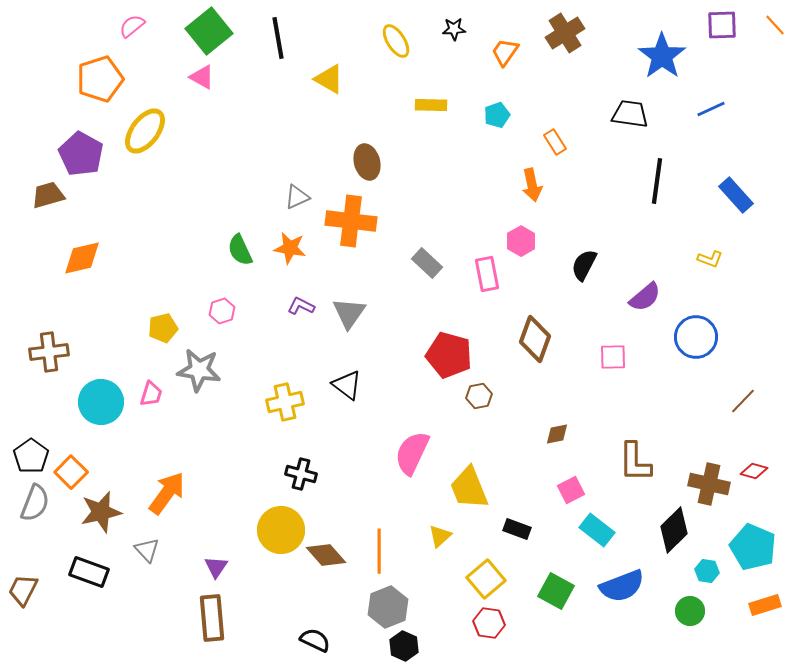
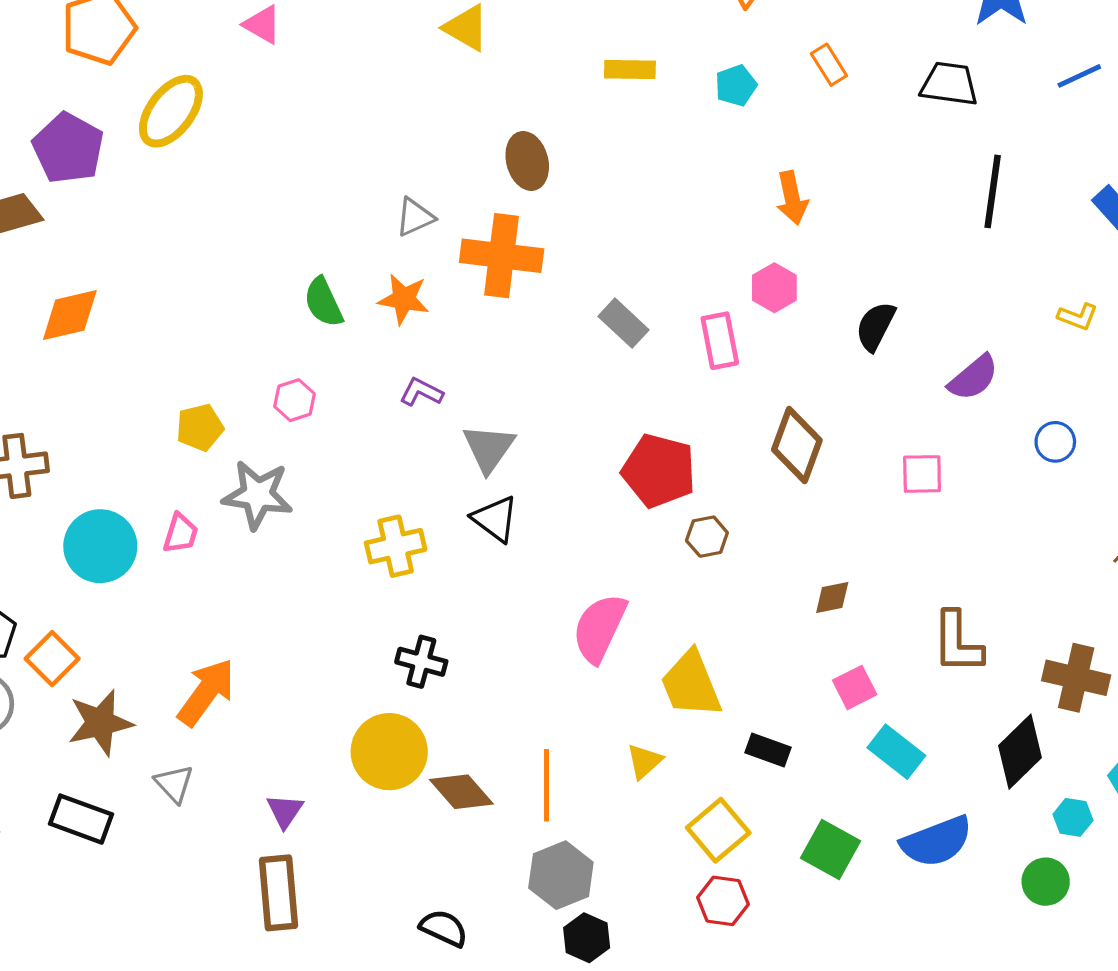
orange rectangle: (555, 142) -> (829, 65), moved
gray triangle: (349, 313) -> (489, 448), moved
blue circle: (696, 337) -> (1055, 442), size x0.6

